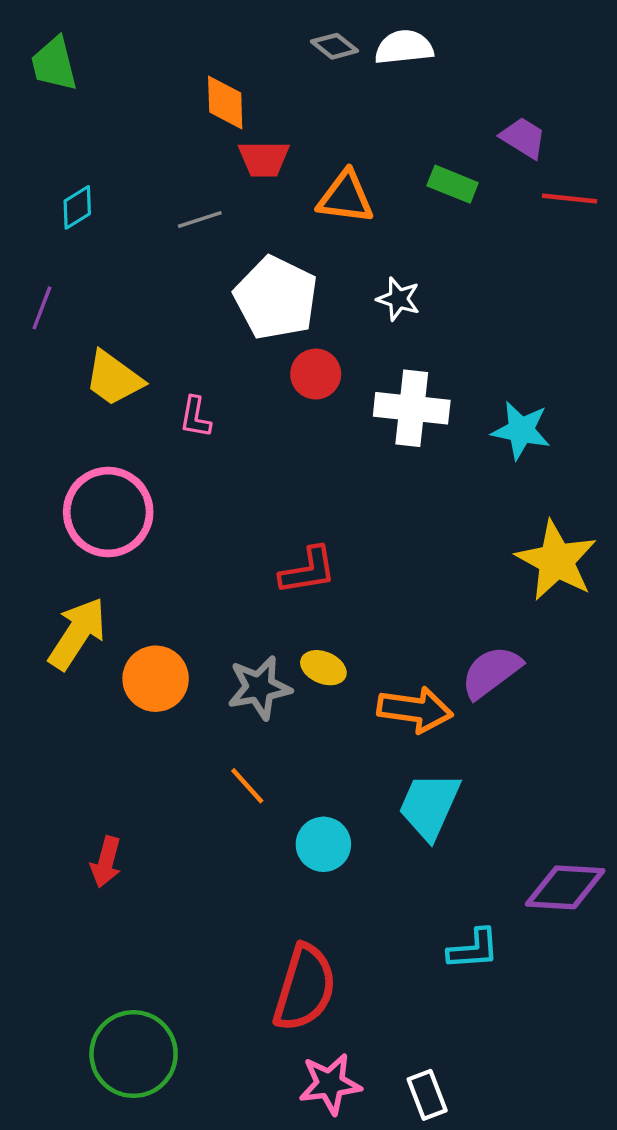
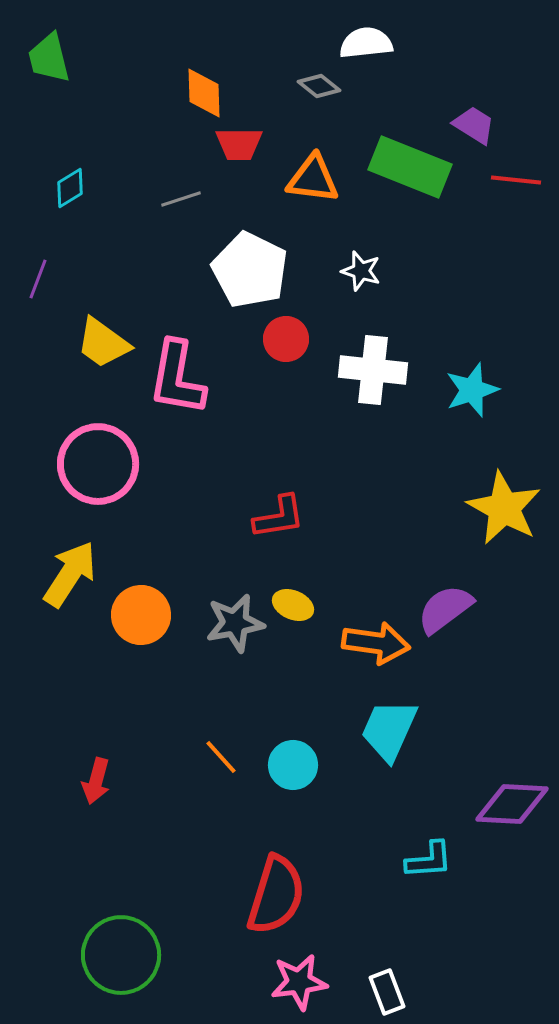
gray diamond: (334, 46) -> (319, 86), moved
green rectangle: (453, 184) -> (410, 167), size x1.8
pink L-shape: (195, 417) -> (177, 378), size x2.0
cyan star: (521, 430) -> (472, 390), turned -30
orange line: (247, 786) -> (221, 757), moved

